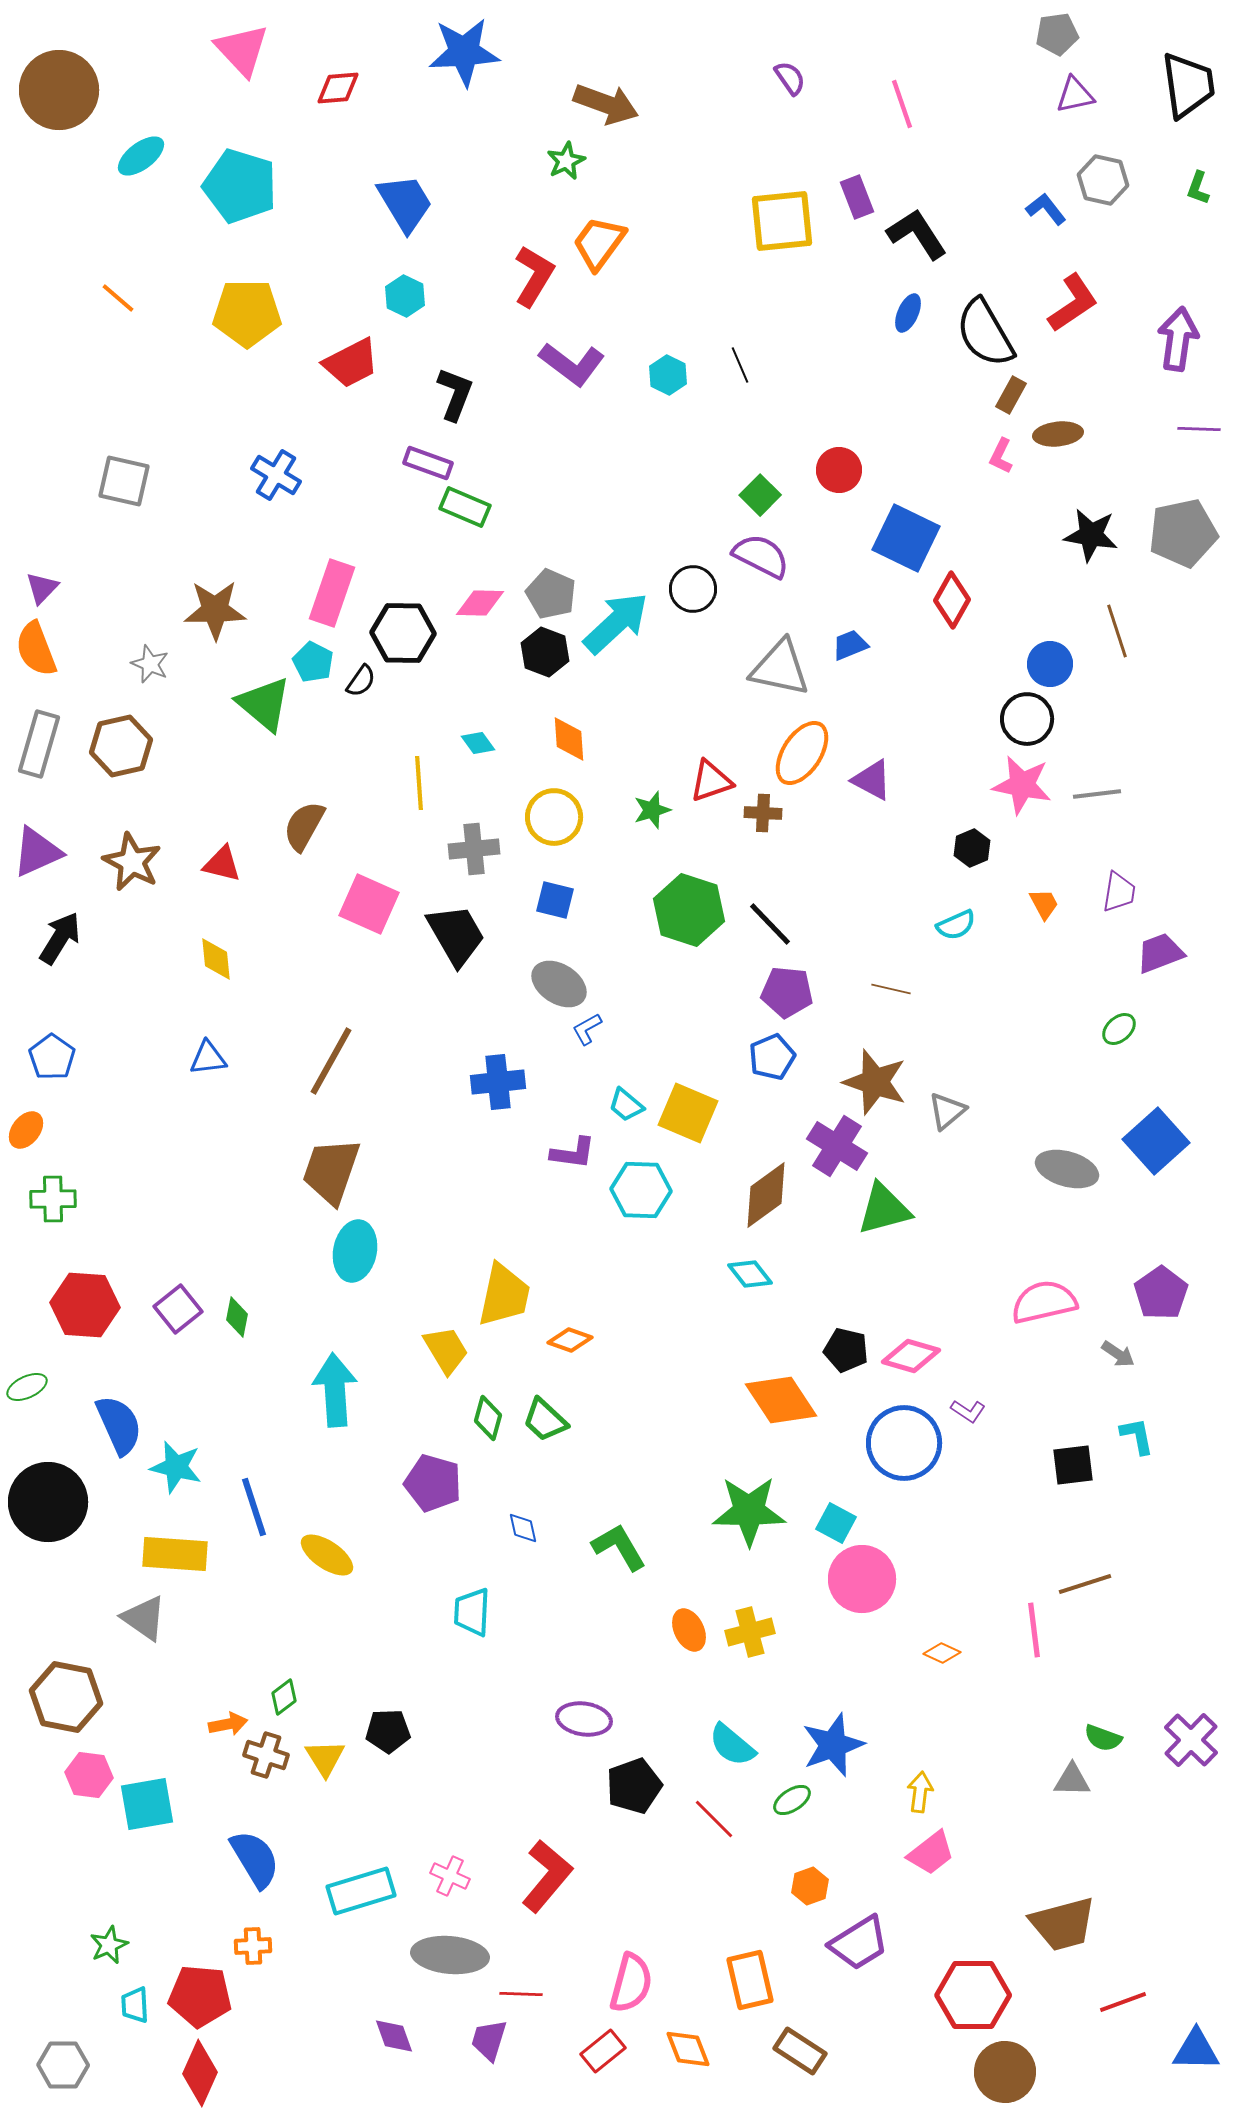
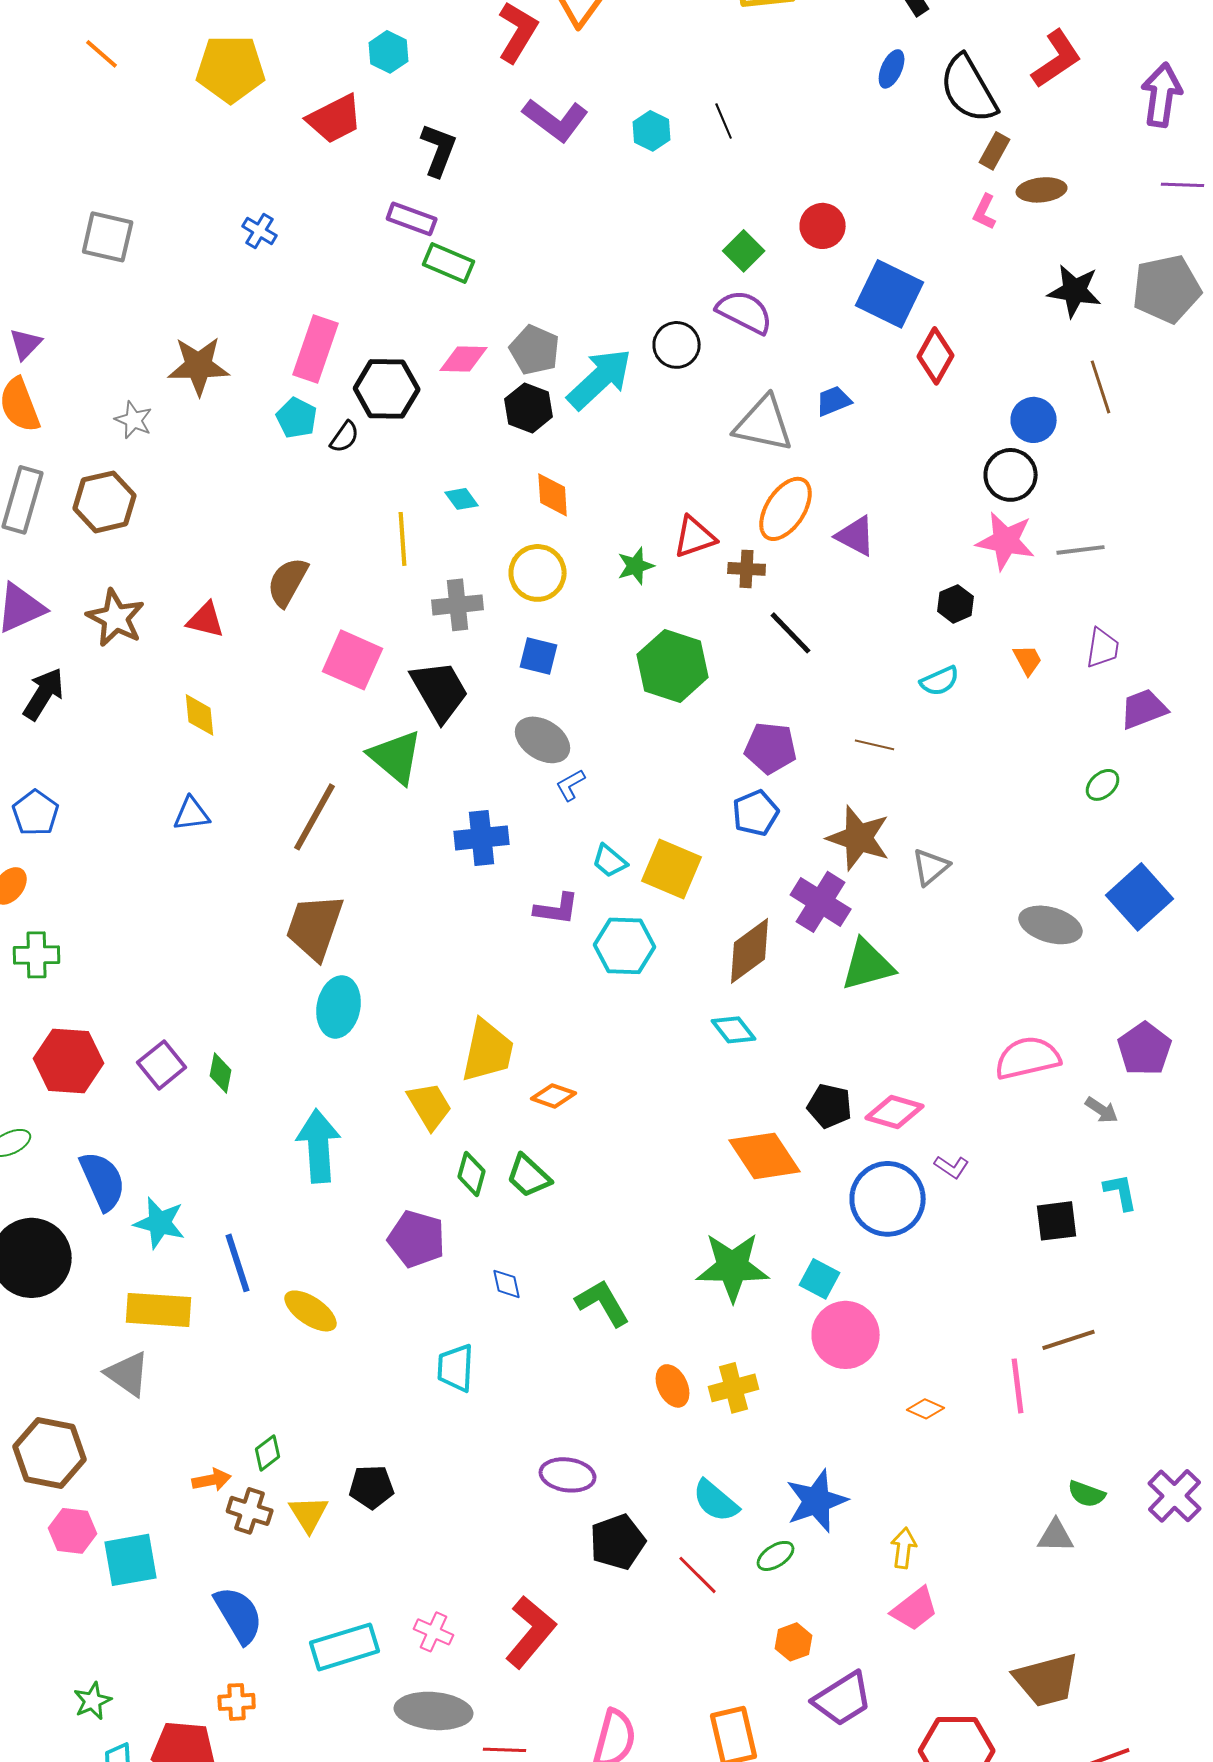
blue cross: (276, 475) -> (260, 231), size x0.7
green triangle: (264, 704) -> (396, 757), moved
black line: (770, 924) -> (791, 633), moved

